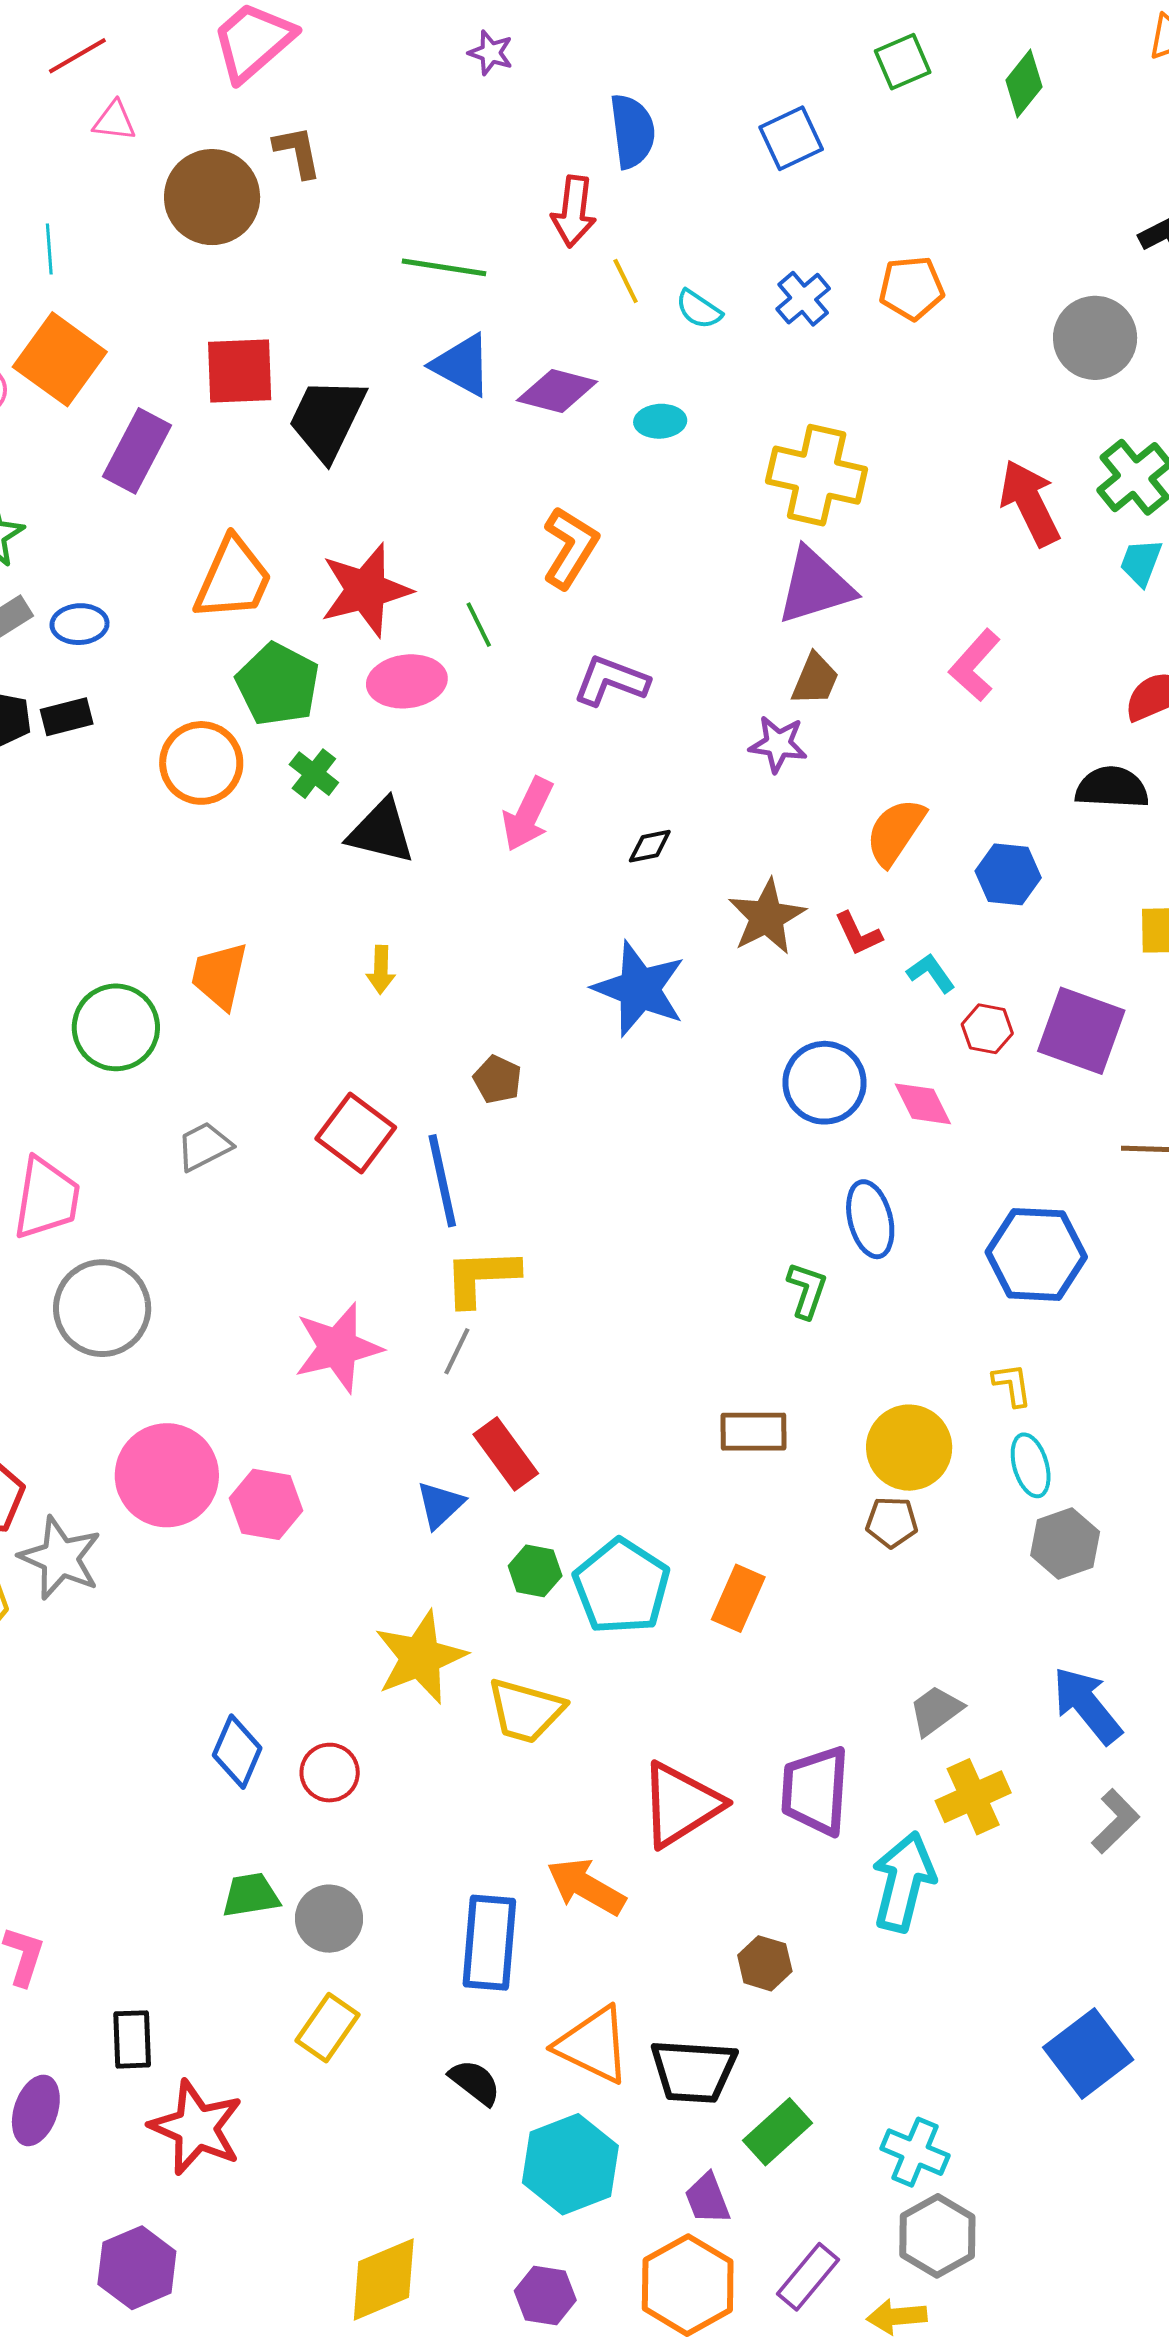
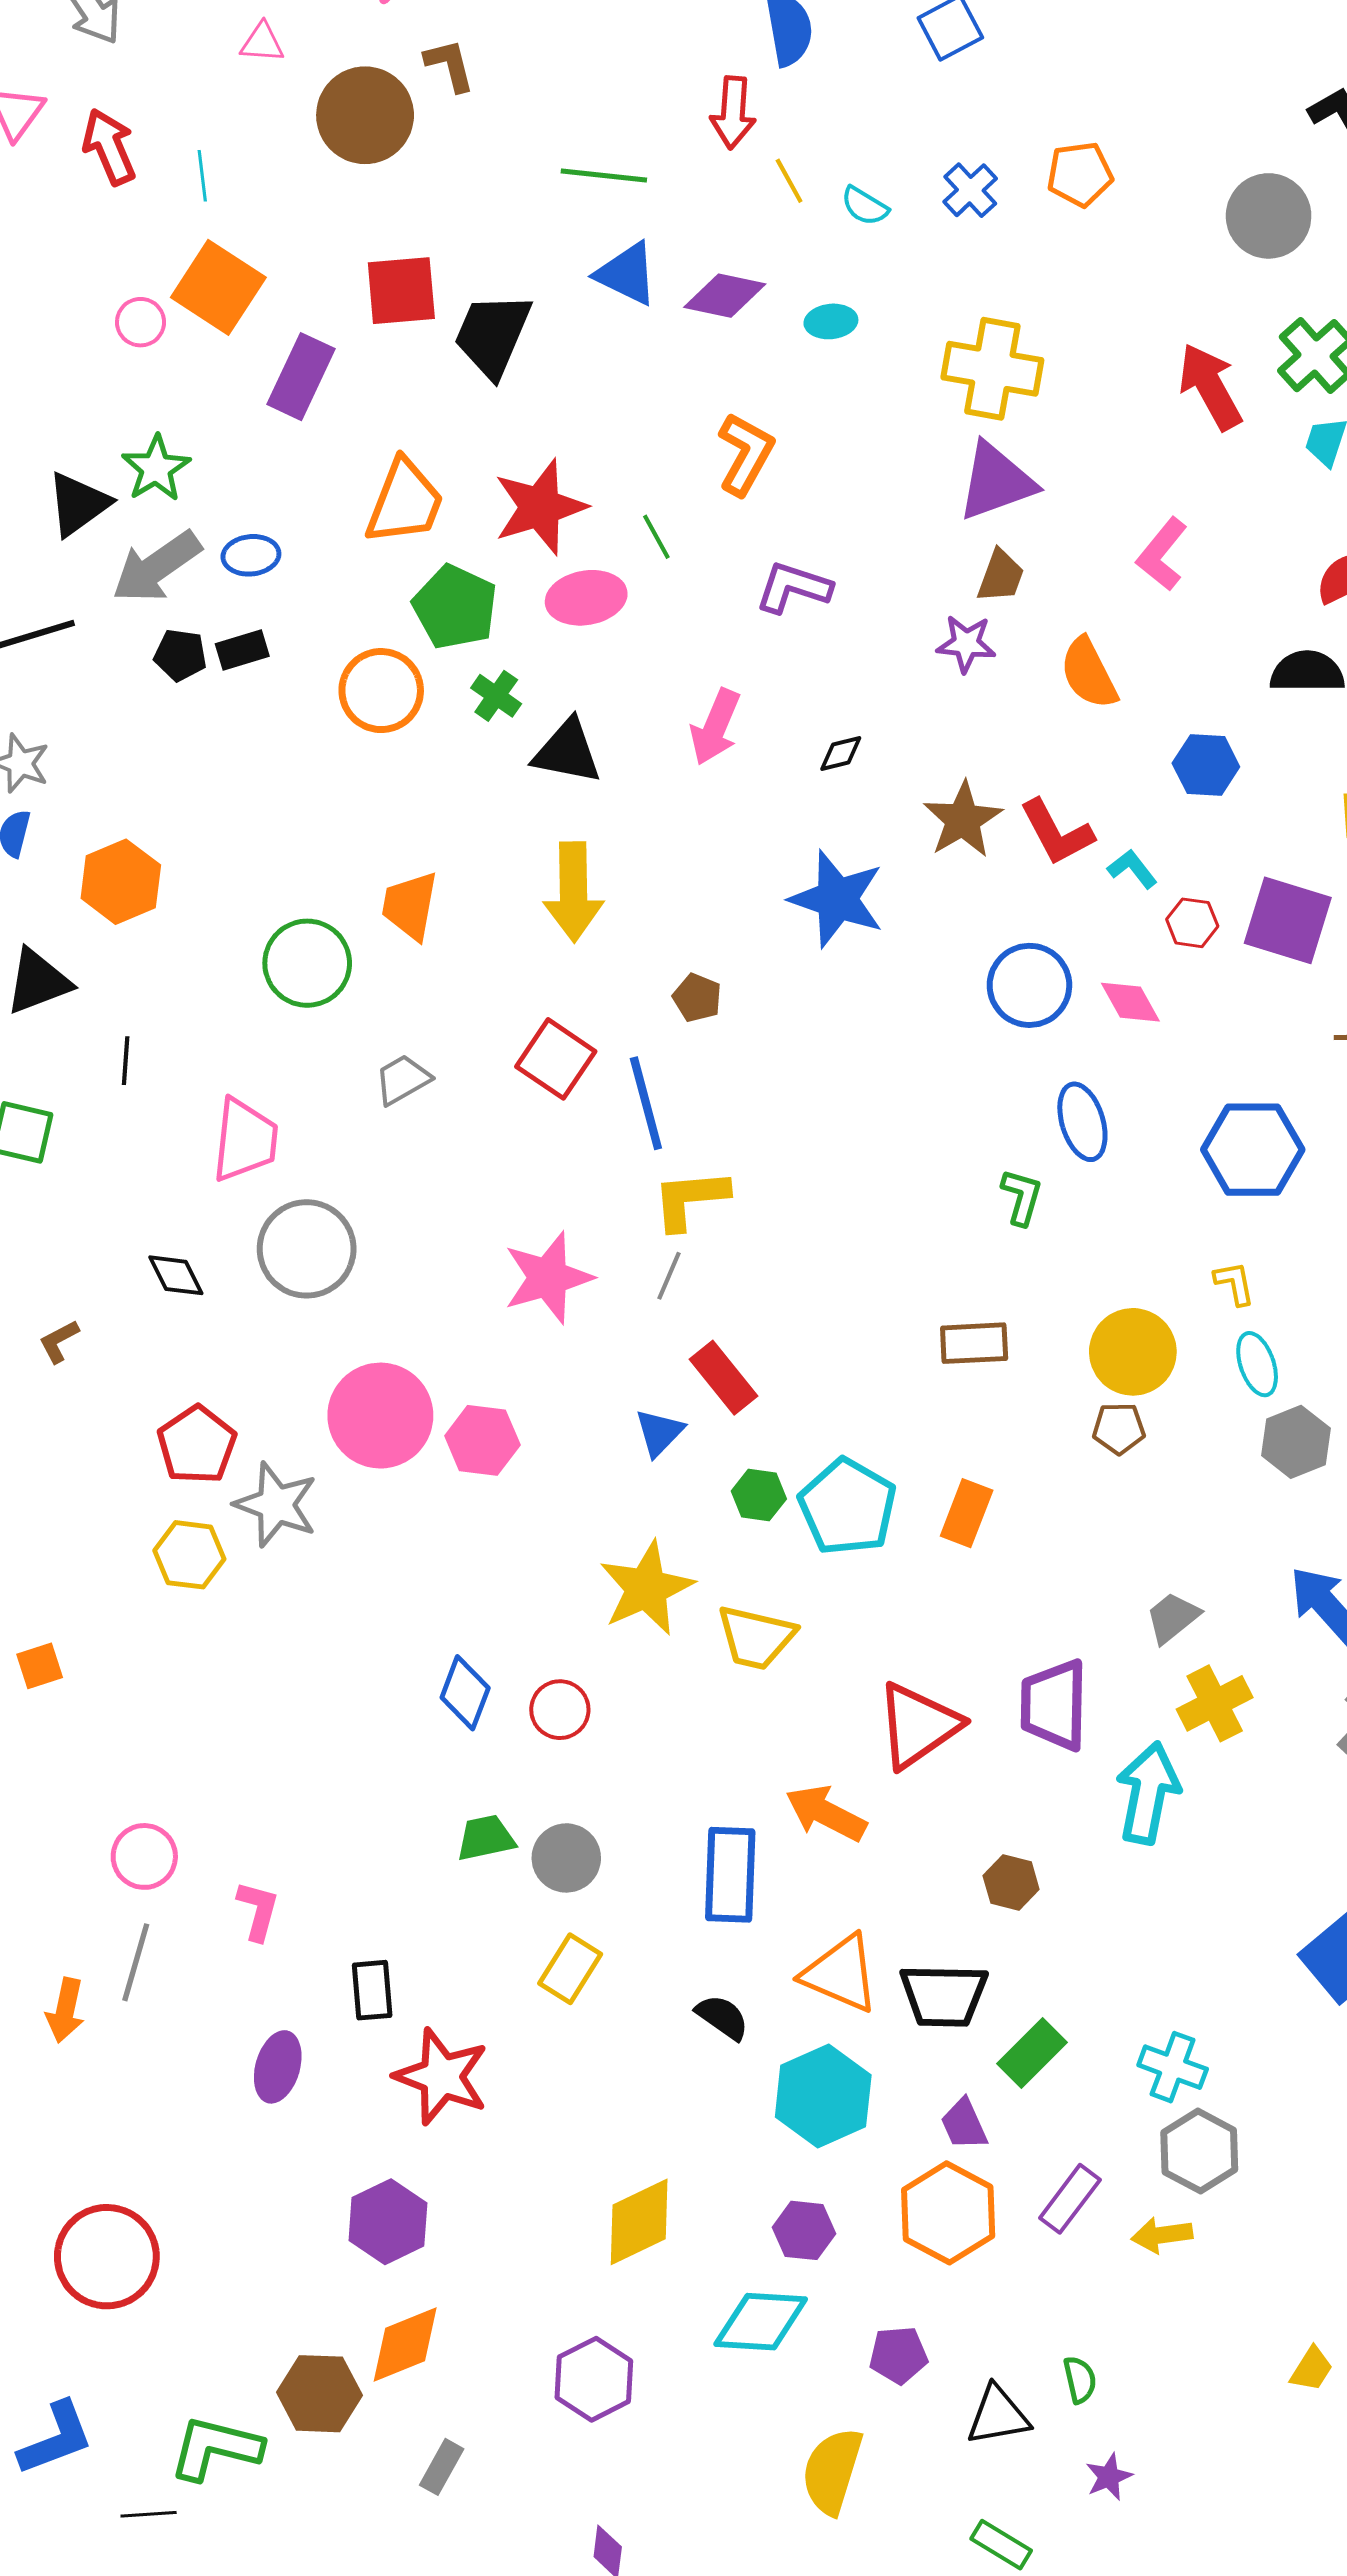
orange semicircle: (895, 832) -> (1089, 673), moved, turned -58
red L-shape: (858, 934) -> (1057, 832), size x1.5
yellow arrow: (381, 970) -> (573, 892), size x2.0

